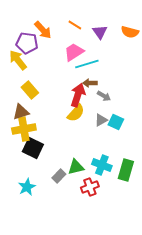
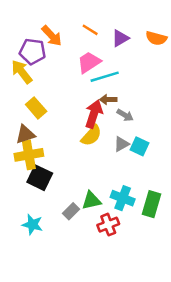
purple triangle: (100, 32) -> (120, 38), turned 35
cyan star: (27, 187) -> (32, 225), turned -30

